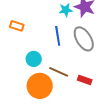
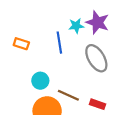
blue line: (58, 36) -> (59, 43), moved

